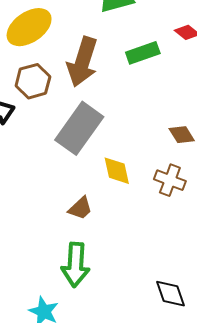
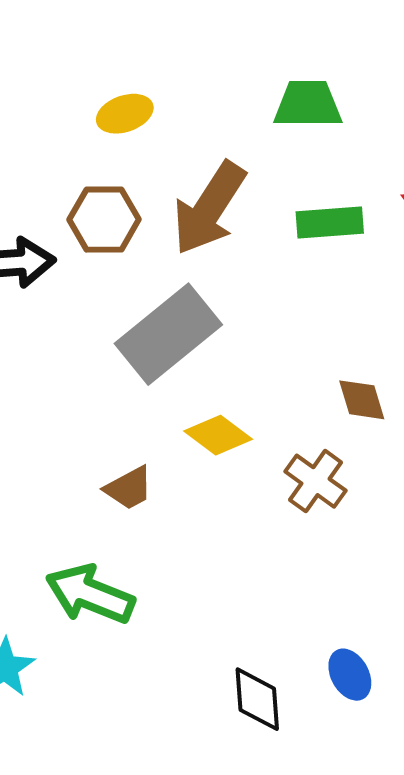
yellow ellipse: (29, 27) -> (125, 114), size x0.6
yellow diamond: (117, 171) -> (218, 435), turned -56
green arrow: (76, 265) -> (90, 594), turned 93

